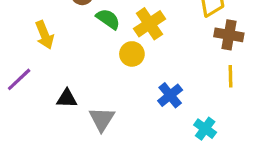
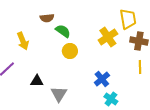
yellow cross: (149, 24) -> (108, 37), moved
yellow circle: (132, 54) -> (70, 51), moved
cyan cross: (205, 129) -> (111, 99), moved

